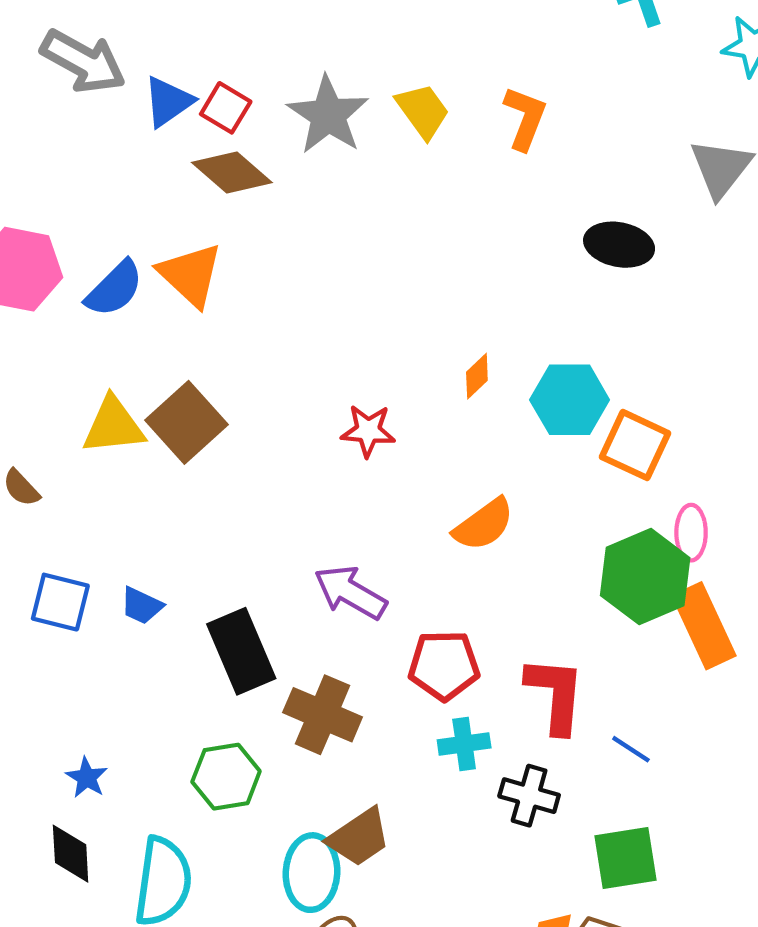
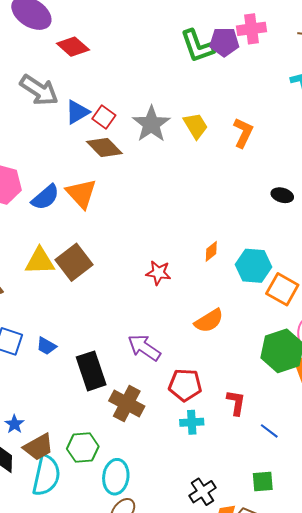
black ellipse: (619, 245) -> (282, 195), size x0.7
red L-shape: (555, 695) -> (236, 403), size x0.7
green hexagon: (226, 777) -> (83, 448), moved
black cross: (529, 796) -> (203, 492), moved, turned 36
brown trapezoid: (359, 837) -> (38, 447), moved
green square: (625, 858) -> (263, 481), size x0.7

